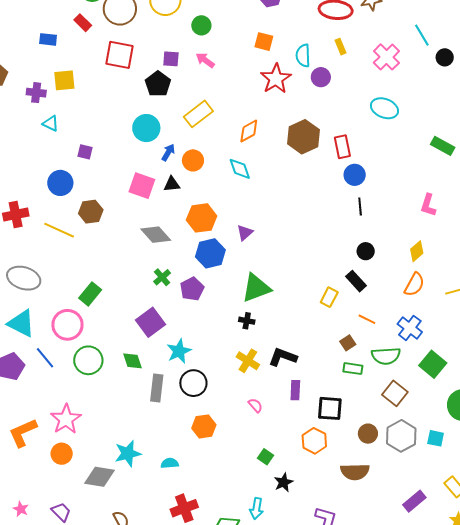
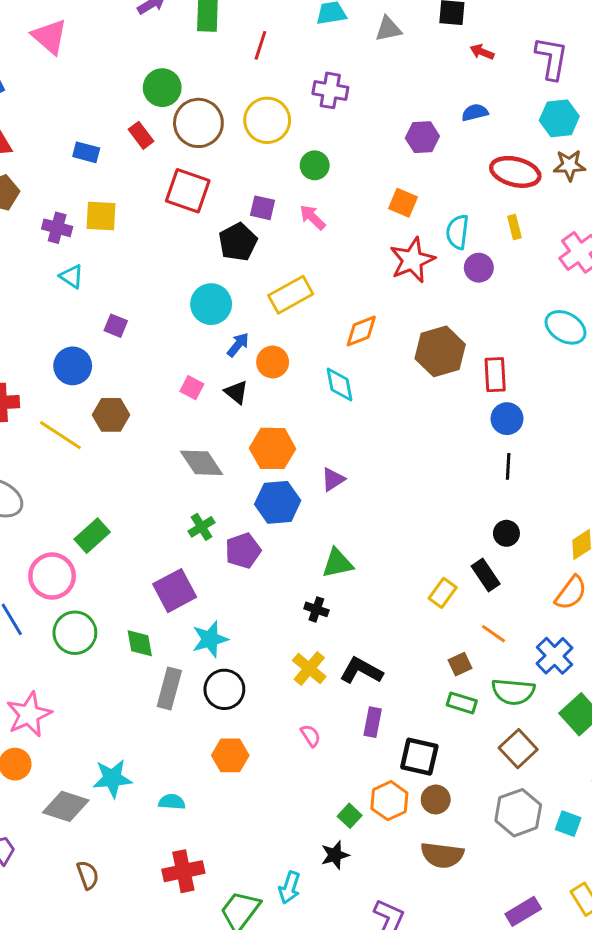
black triangle: (172, 184) -> (236, 392), turned 36
pink square: (142, 186) -> (192, 388), size x0.6
green triangle: (256, 288) -> (337, 563), size x0.7
brown circle: (368, 434) -> (436, 799), moved
green square: (265, 457) -> (350, 816), moved

